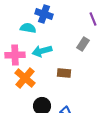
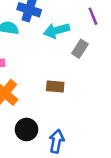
cyan arrow: (42, 51) -> (56, 31), moved

